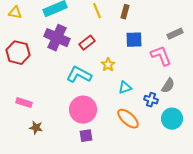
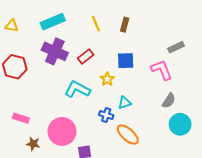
blue square: (134, 40) -> (126, 61), moved
blue cross: (151, 100) -> (106, 115), moved
pink circle: (83, 110) -> (62, 131), moved
cyan circle: (172, 119) -> (180, 124), moved

